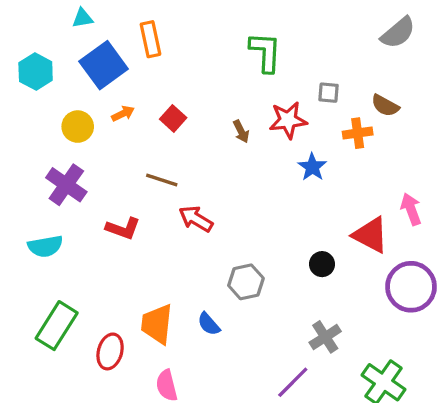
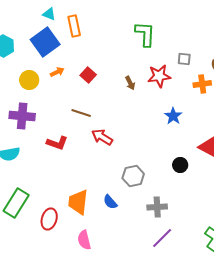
cyan triangle: (83, 18) -> (49, 14), moved, turned 32
blue star: (312, 167) -> (173, 116), moved
purple cross: (66, 185) -> (22, 116), turned -30
gray cross: (325, 337) -> (157, 207), moved, turned 30

